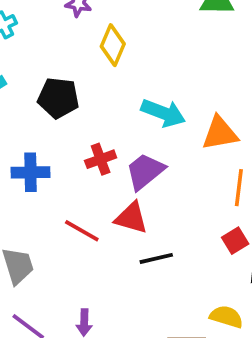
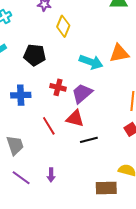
orange triangle: (220, 133) -> (119, 53), moved
red cross: (101, 159) -> (58, 87), turned 35
red line: (82, 231) -> (49, 126), turned 30

